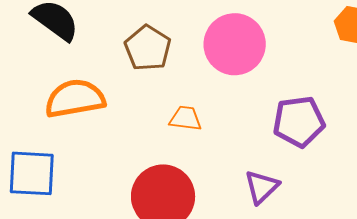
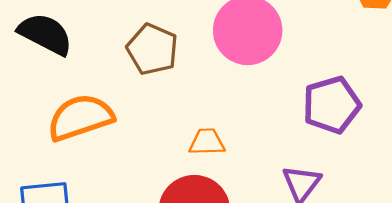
orange trapezoid: (185, 118) -> (207, 142), moved

